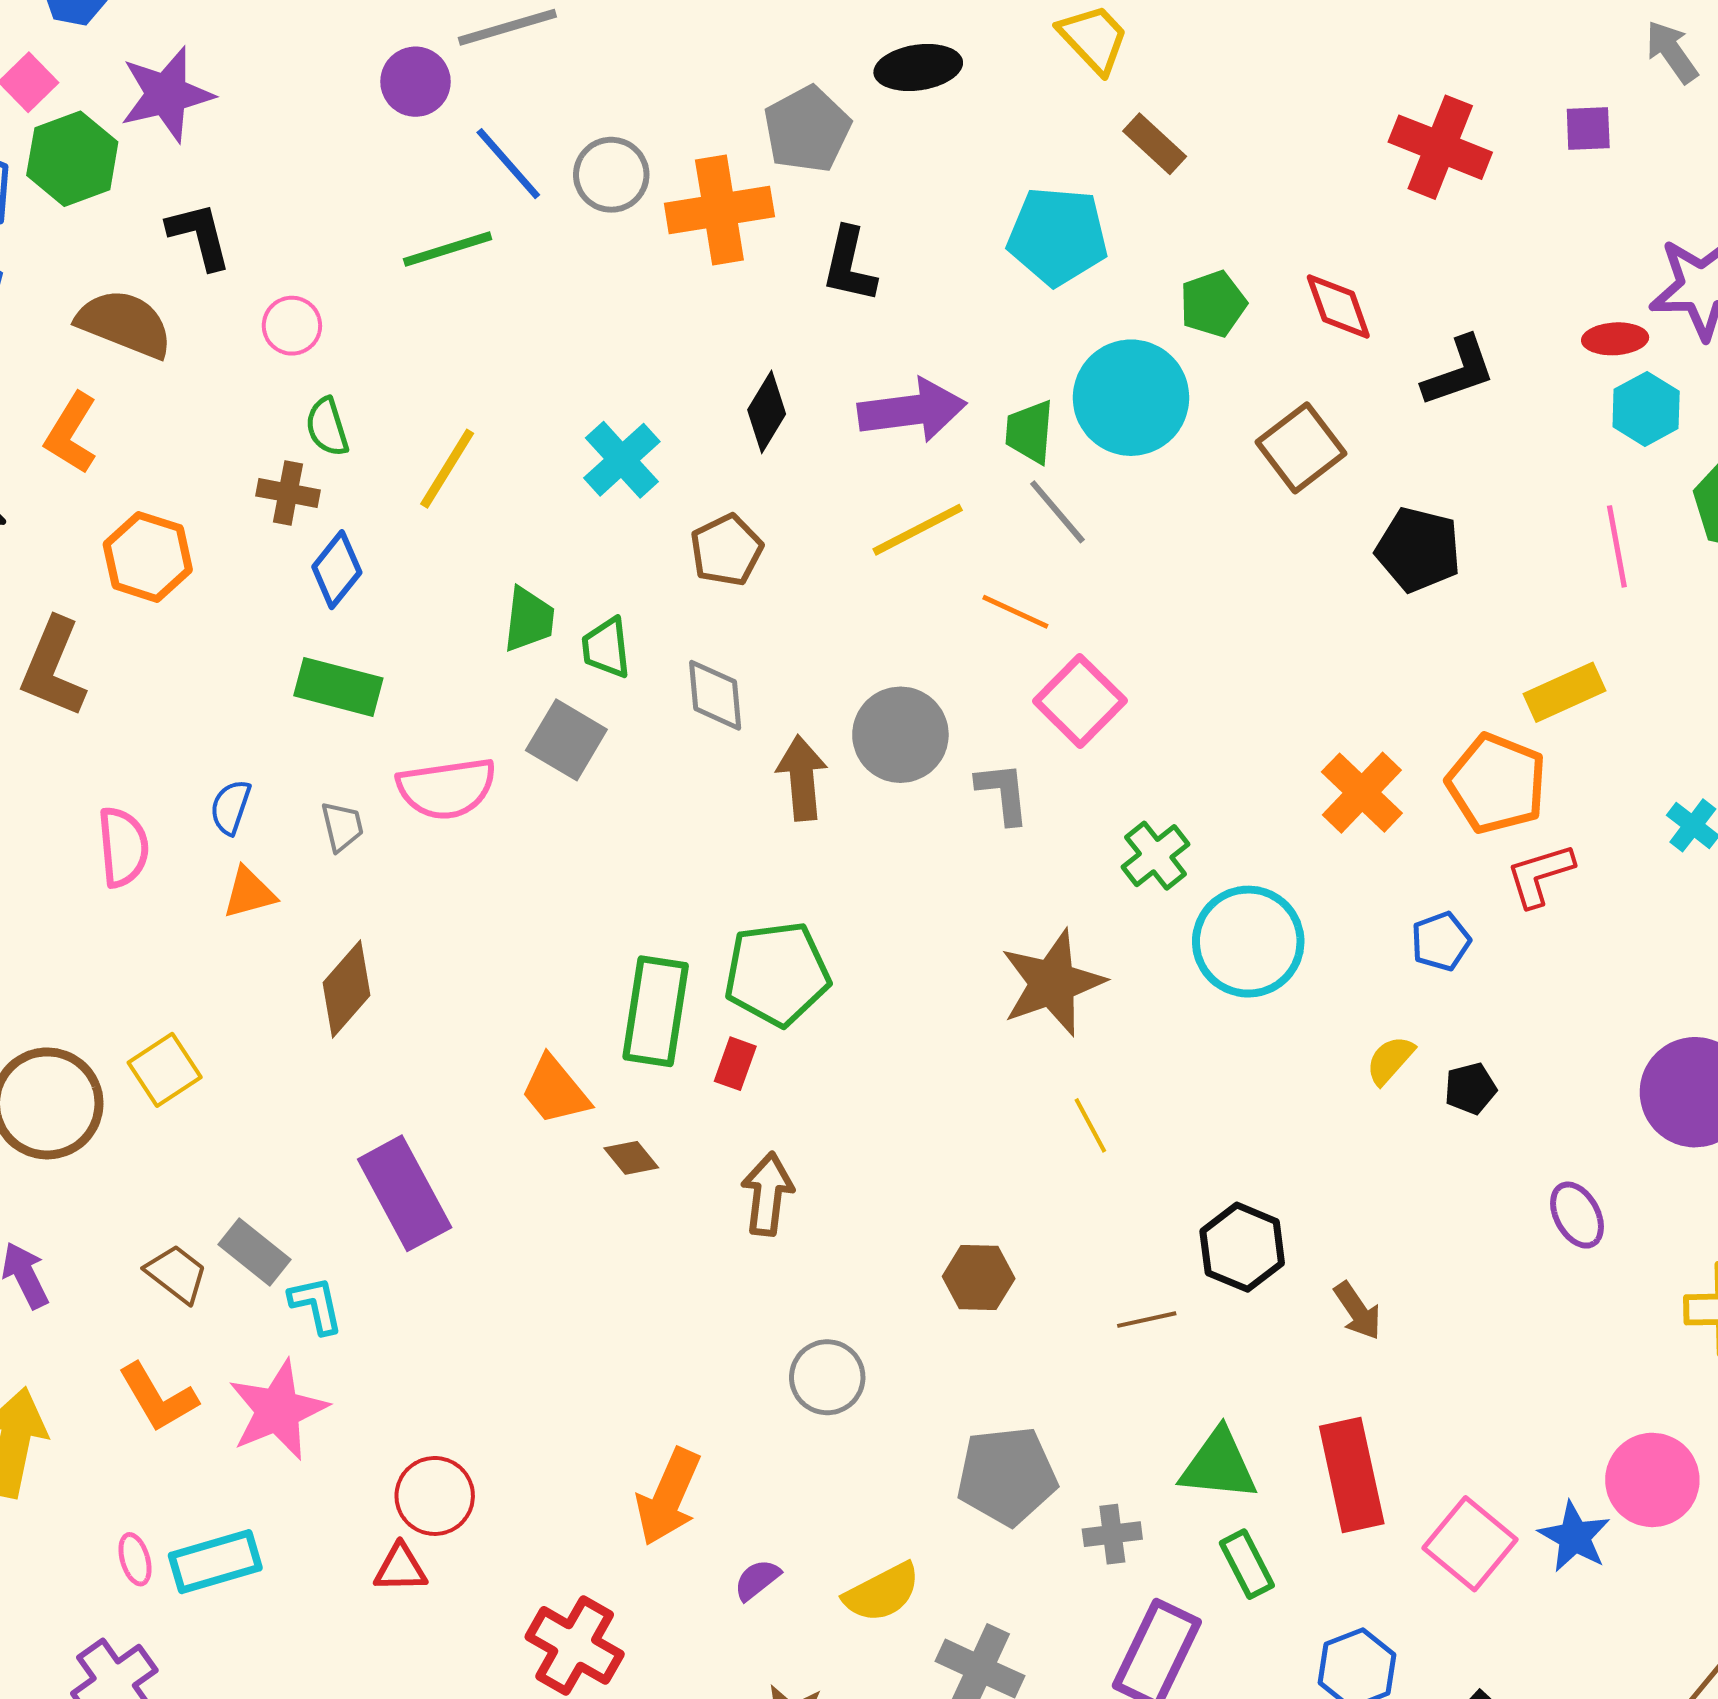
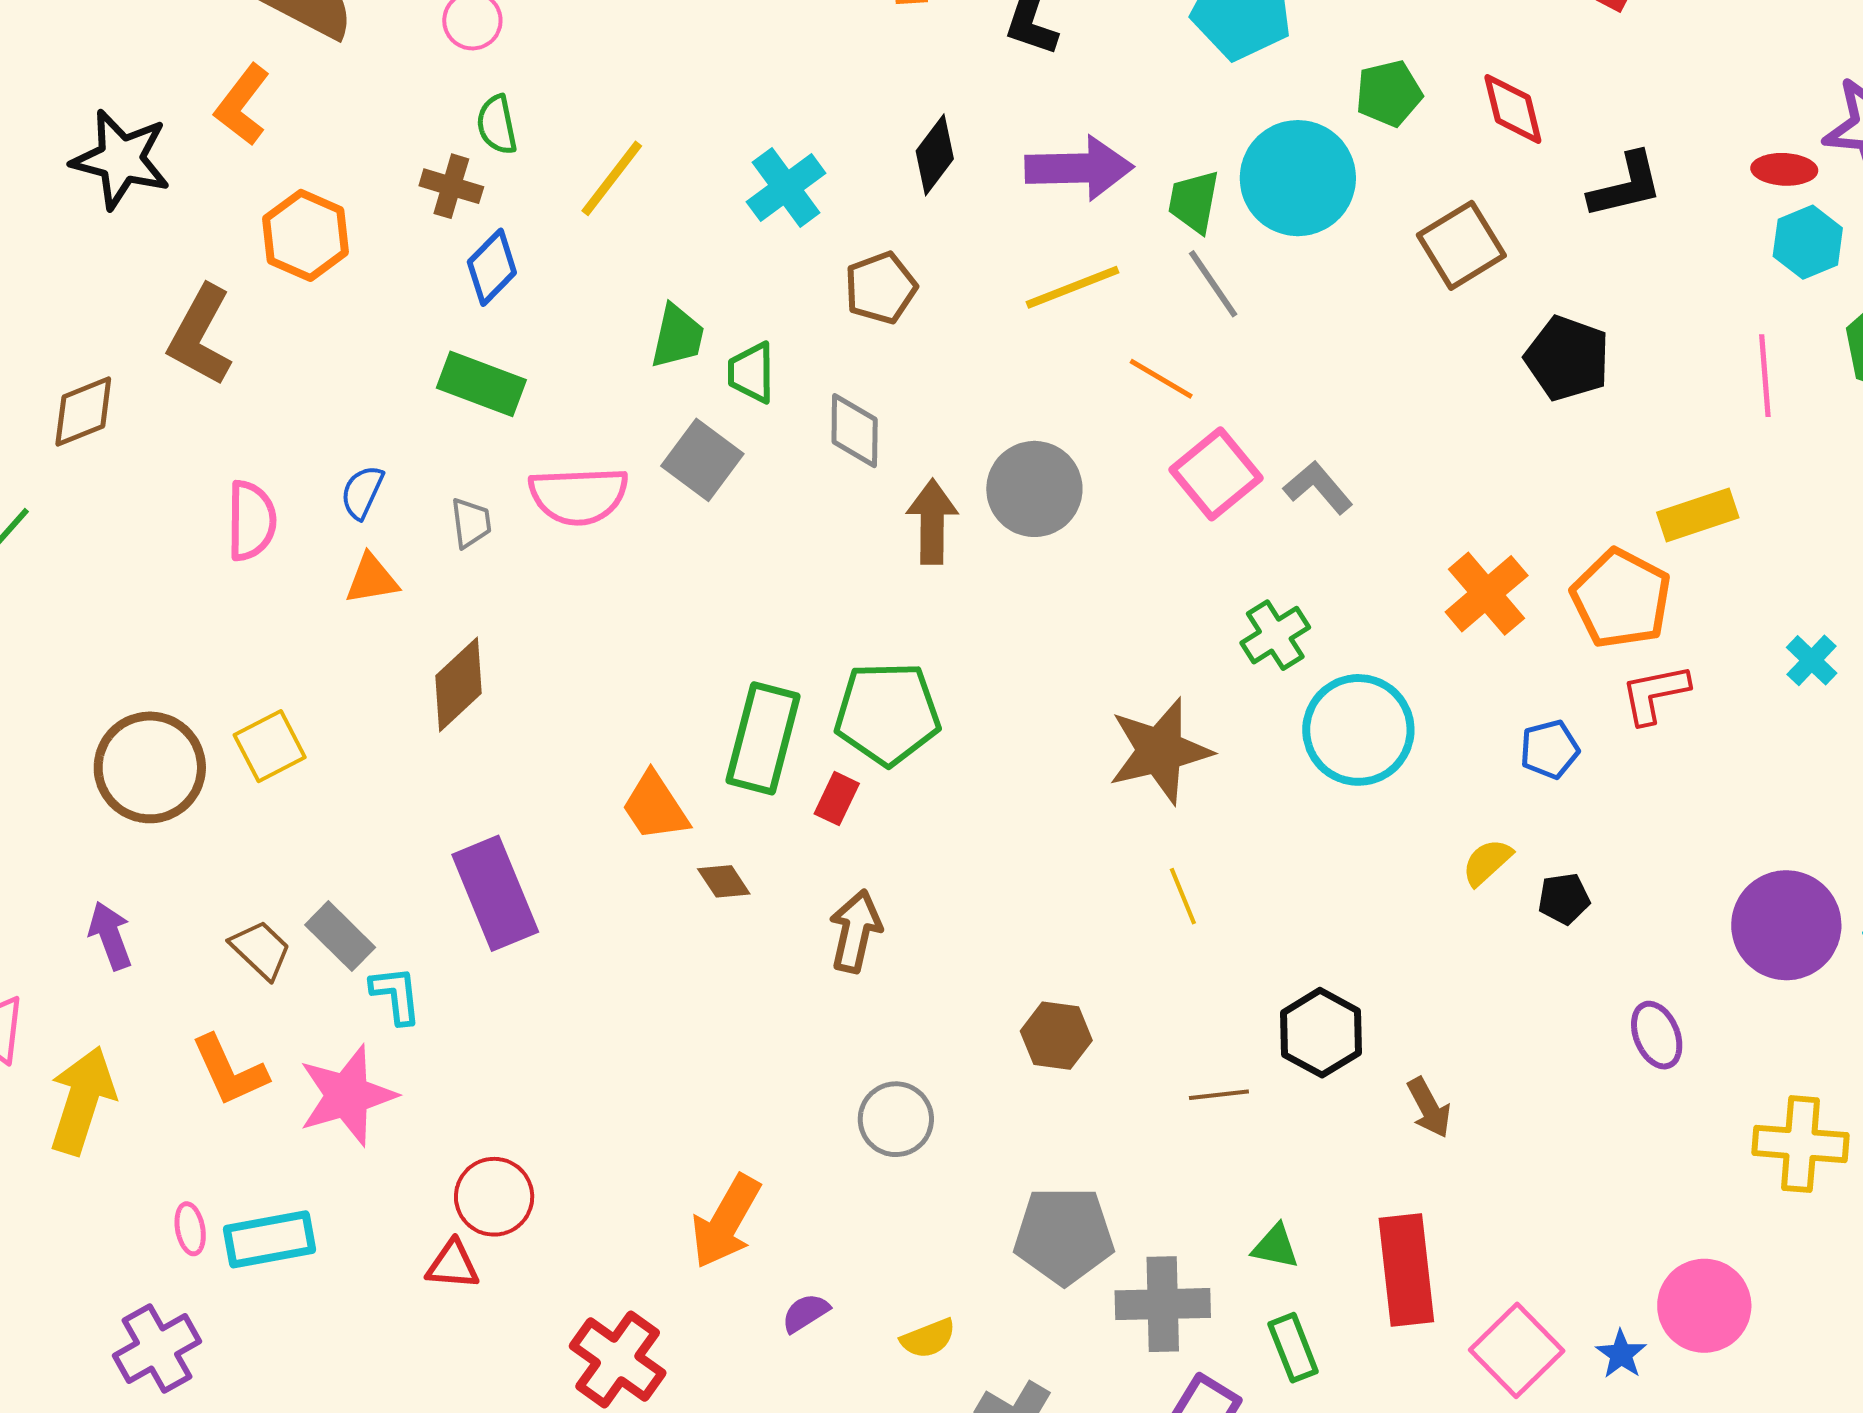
gray L-shape: (1003, 793) -> (1318, 487), moved, turned -40
green triangle: (1219, 1465) -> (1275, 1246), size x0.6
gray cross: (1112, 1534) -> (1163, 1304), size x1.6
blue star: (1574, 1537) -> (1621, 1354), size x0.7
yellow semicircle: (882, 1592) -> (928, 1338), size x0.7

